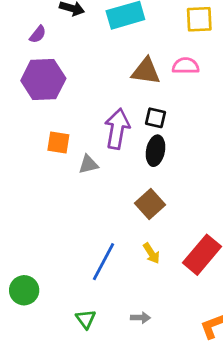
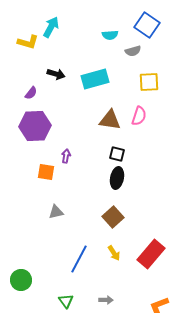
pink semicircle: (186, 66) -> (139, 116), turned 108
purple arrow: (117, 129) -> (66, 156), moved, size x0.5
gray triangle: (88, 164) -> (56, 212), moved

